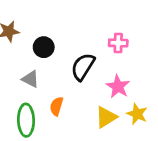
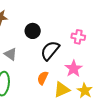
black circle: (44, 47) -> (33, 31), moved
orange semicircle: (56, 106) -> (43, 78), moved

